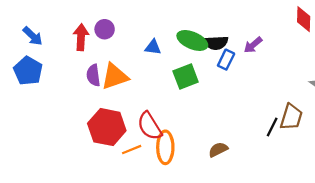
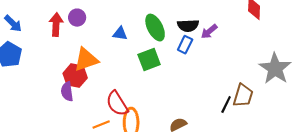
green ellipse: (192, 40) -> (155, 28), turned 40
black semicircle: (216, 43) -> (188, 26), moved
purple semicircle: (93, 75) -> (67, 92), moved
red hexagon: (107, 127) -> (75, 76), moved, size x0.7

